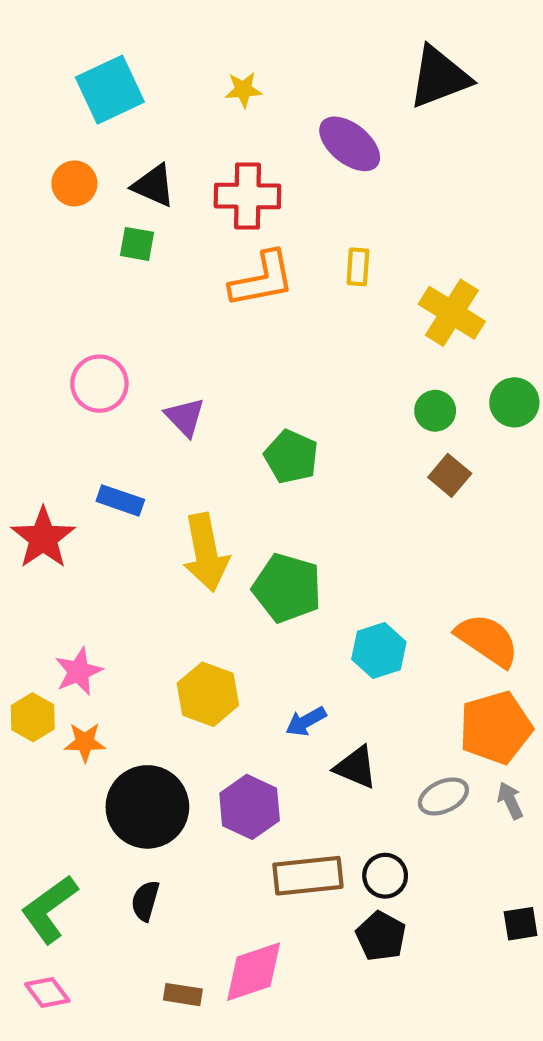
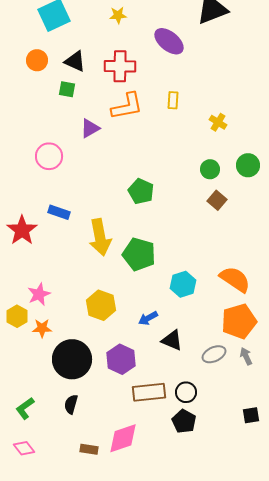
yellow cross: (452, 313) -> (218, 122), size x0.6
purple triangle: (185, 417) -> (90, 128), moved, turned 45
green L-shape: (49, 909) -> (25, 408), size x0.7

